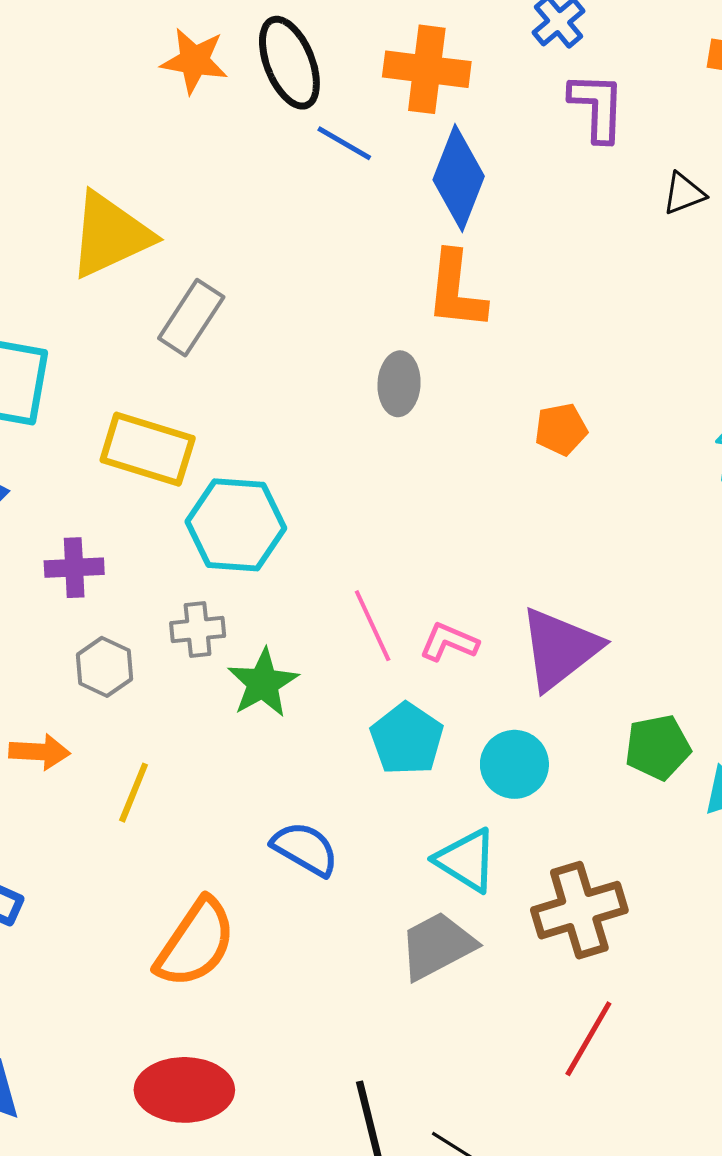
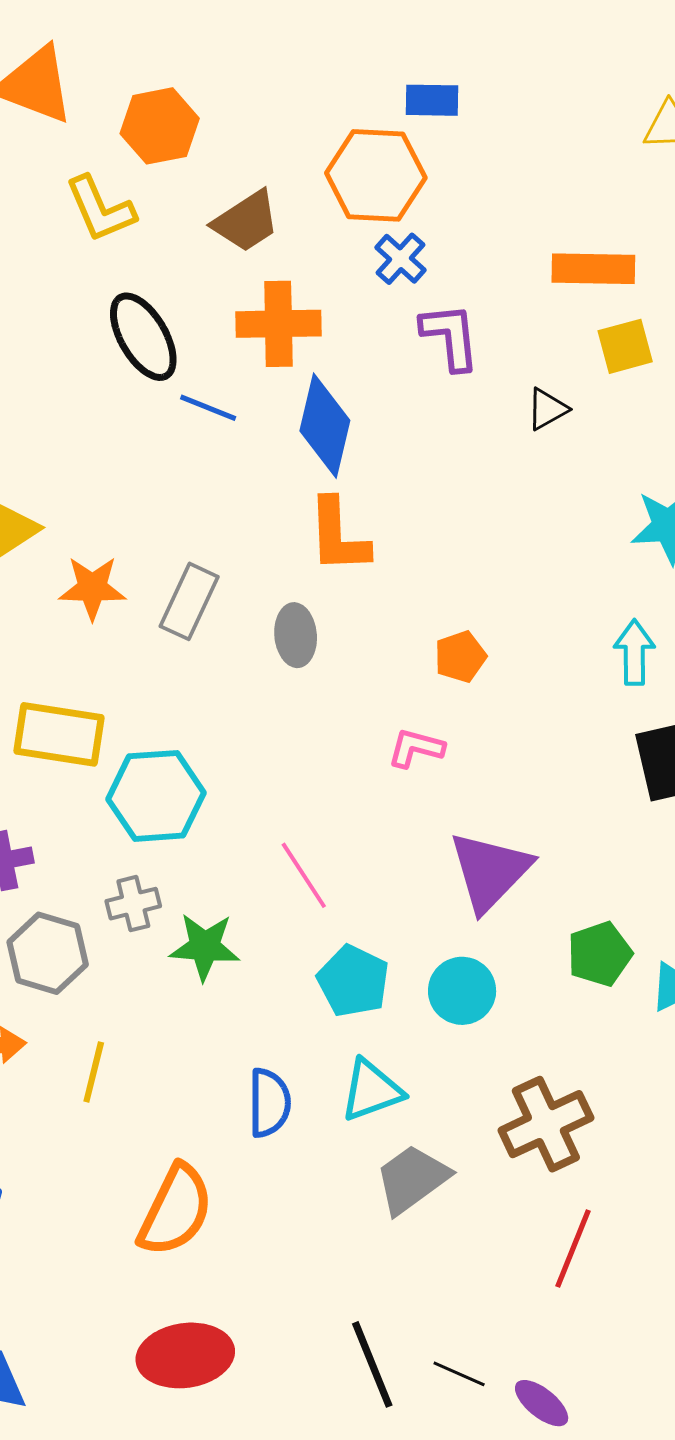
orange star: (194, 61) -> (92, 588), moved
gray rectangle: (191, 318) -> (189, 601), moved
pink L-shape: (449, 642) -> (416, 748), moved
gray hexagon: (104, 667) -> (48, 953), size x1.4
green star: (263, 683) -> (205, 947), turned -30
blue semicircle: (305, 849) -> (269, 1103), turned 68
cyan triangle: (466, 860) -> (371, 1090), moved, turned -44

